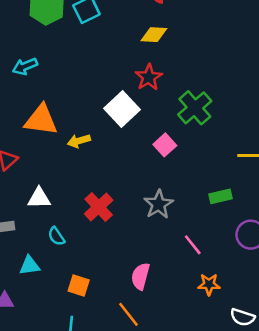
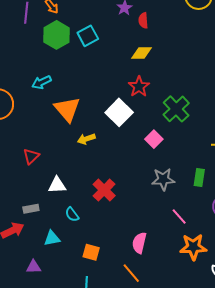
orange triangle: (41, 120) -> (67, 109), moved, turned 44
green rectangle: (220, 196) -> (199, 178), turned -66
gray star: (158, 204) -> (163, 179), moved, turned 30
orange star: (209, 284) -> (193, 247), size x1.5

